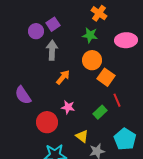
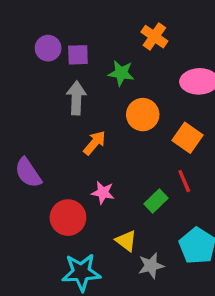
purple square: (53, 24) -> (78, 55), turned 32
purple circle: (36, 31) -> (48, 48), moved
green star: (90, 35) -> (121, 73), moved
orange square: (106, 77) -> (188, 138), moved

